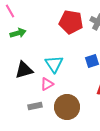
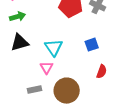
black triangle: (24, 70) -> (20, 43), moved
pink triangle: (47, 84) -> (47, 68), turned -32

